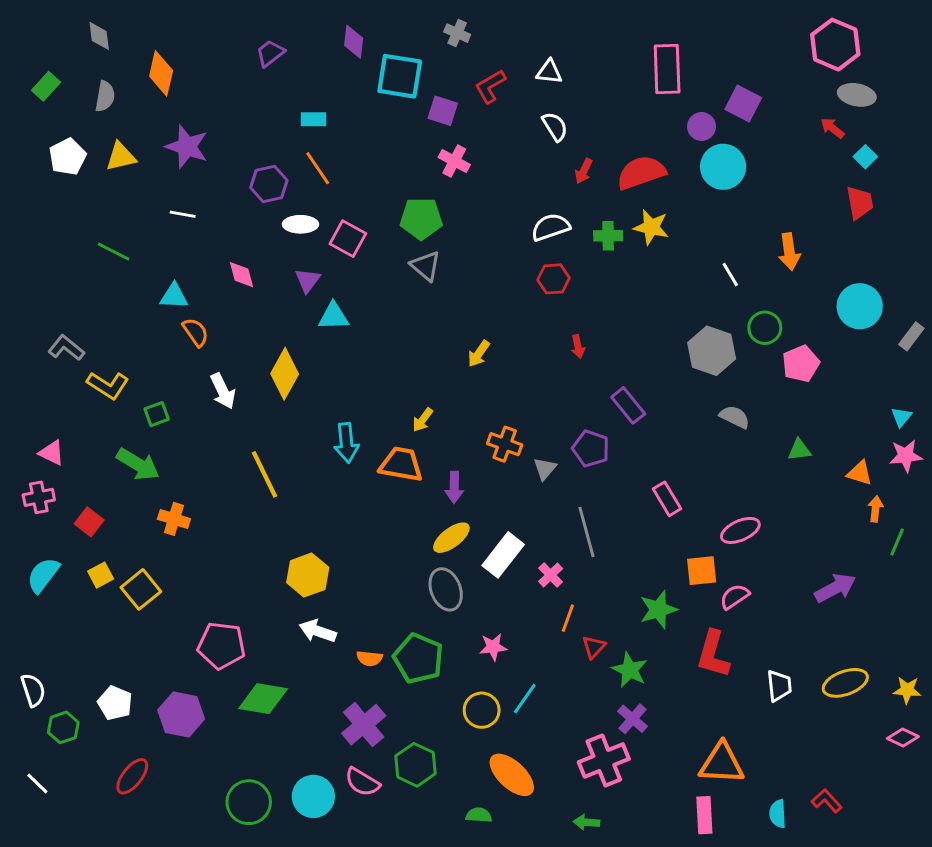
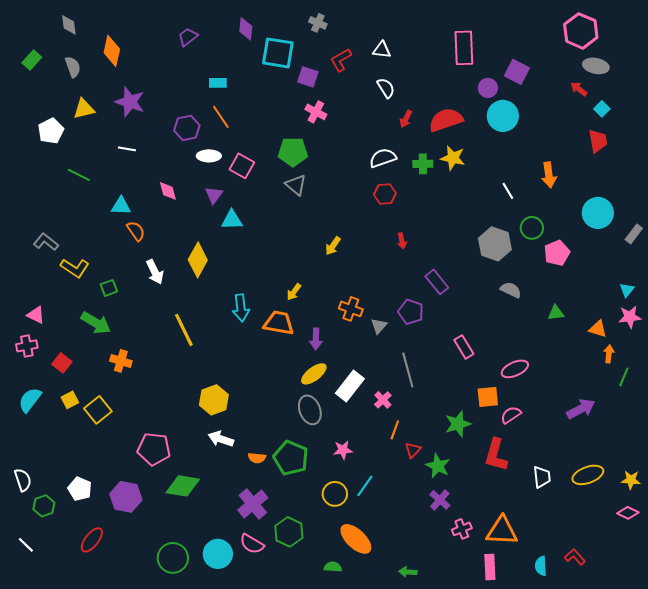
gray semicircle: (105, 96) -> (73, 67), turned -30
white pentagon: (68, 157) -> (51, 131), moved
pink cross: (604, 760) -> (462, 529), moved, size x0.6

